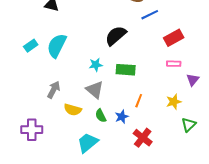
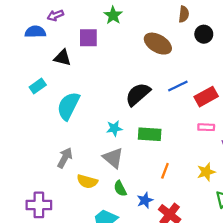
blue line: (150, 15) -> (178, 86), moved
cyan rectangle: (31, 46) -> (38, 86), moved
blue star: (122, 117) -> (145, 200), moved

